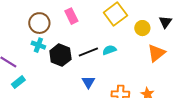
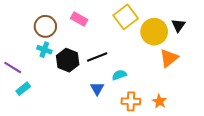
pink rectangle: (71, 16) -> (79, 19), turned -35
yellow circle: (142, 28) -> (154, 32), size x1.6
cyan semicircle: (109, 50) -> (119, 75), moved

